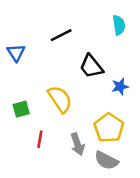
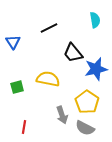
blue star: (120, 86) -> (96, 69), size x1.6
yellow semicircle: (60, 99) -> (48, 79), turned -45
red line: (40, 139) -> (24, 127), moved

